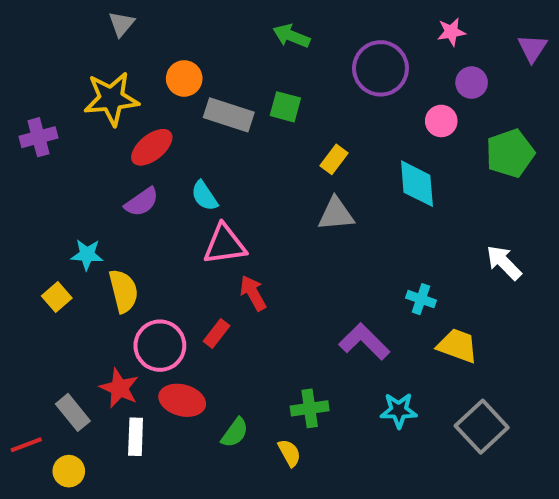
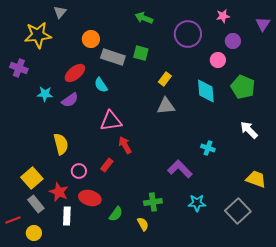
yellow star: (111, 99) -> (38, 35), moved
purple cross: (38, 137) -> (19, 68), turned 36
green pentagon: (510, 153) -> (243, 87), moved, turned -30
cyan semicircle: (204, 196) -> (101, 85), moved
cyan star: (87, 255) -> (45, 94), moved
yellow square: (57, 297) -> (32, 178), moved, size x1.5
pink circle: (160, 346) -> (79, 171), size x0.6
yellow trapezoid: (457, 346) -> (256, 179), moved

